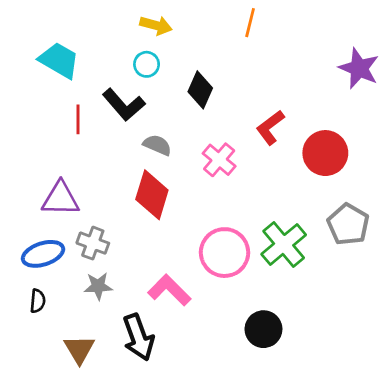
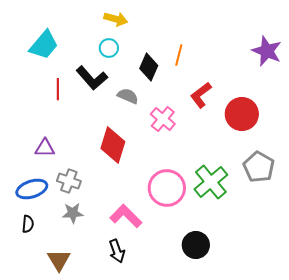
orange line: (250, 23) -> (179, 55), moved
cyan trapezoid: (59, 60) -> (44, 45), turned 100
gray semicircle: (157, 145) -> (128, 96), moved
purple triangle: (61, 199) -> (45, 148), size x0.7
black arrow: (138, 337) -> (117, 251), moved, size x0.7

